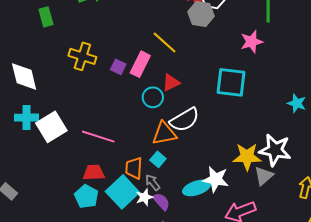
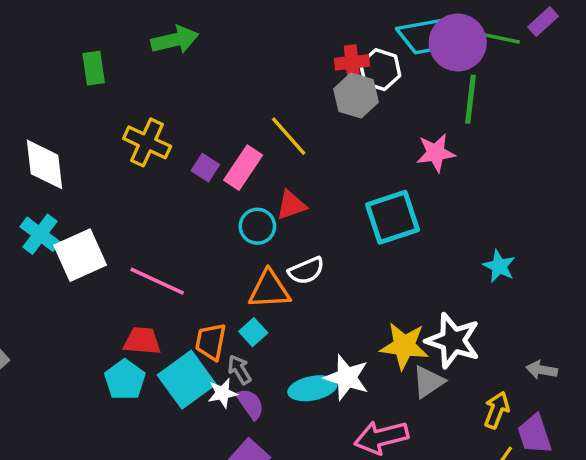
cyan square: (231, 82) -> (393, 217), turned -32
cyan cross: (27, 118) -> (40, 234), turned 30
white semicircle: (185, 120) -> (306, 271), size x0.7

